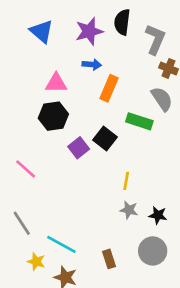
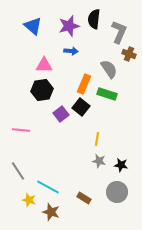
orange rectangle: (109, 88) -> (84, 84), moved
gray semicircle: (162, 99) -> (109, 69), moved
pink line: (26, 169) -> (21, 130), turned -36
brown rectangle: (109, 259) -> (84, 198), turned -40

